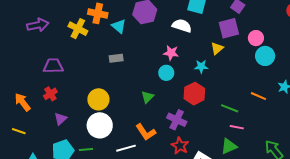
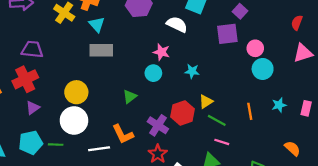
cyan triangle: (119, 26) -> (97, 24), moved
yellow triangle: (217, 48) -> (206, 102), moved
gray rectangle: (116, 58) -> (101, 50), size x1.5
red cross: (50, 94) -> (25, 79), size x1.6
red hexagon: (194, 94) -> (183, 113), moved
orange line: (258, 96) -> (250, 111), turned 49

